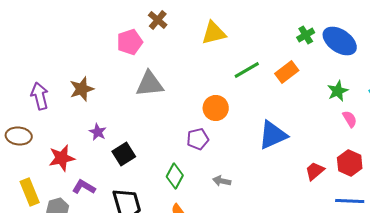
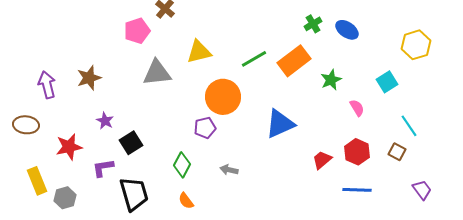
yellow triangle: (214, 33) -> (199, 52), moved
blue ellipse: (340, 41) -> (347, 30), size x0.7
orange rectangle: (287, 72) -> (294, 61), size x1.4
green star: (338, 91) -> (331, 80), moved
orange circle: (216, 108) -> (223, 97), size x1.4
purple L-shape: (84, 187) -> (103, 168), moved, turned -40

